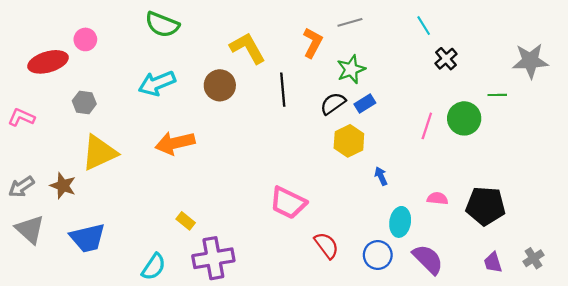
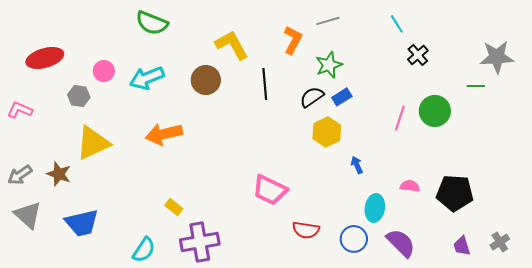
pink circle: (85, 39) -> (104, 71), moved
green line: (497, 95) -> (476, 86), moved
red semicircle: (326, 245) -> (306, 230), turned 136

